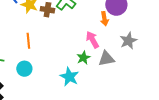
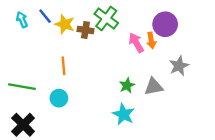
pink arrow: (92, 40) -> (136, 43), moved
cyan star: (69, 77) -> (124, 114), moved

